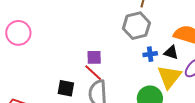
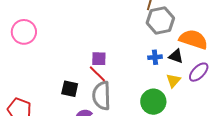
gray hexagon: (136, 26) -> (160, 21), moved
yellow triangle: (169, 77) -> (173, 81), size x0.6

